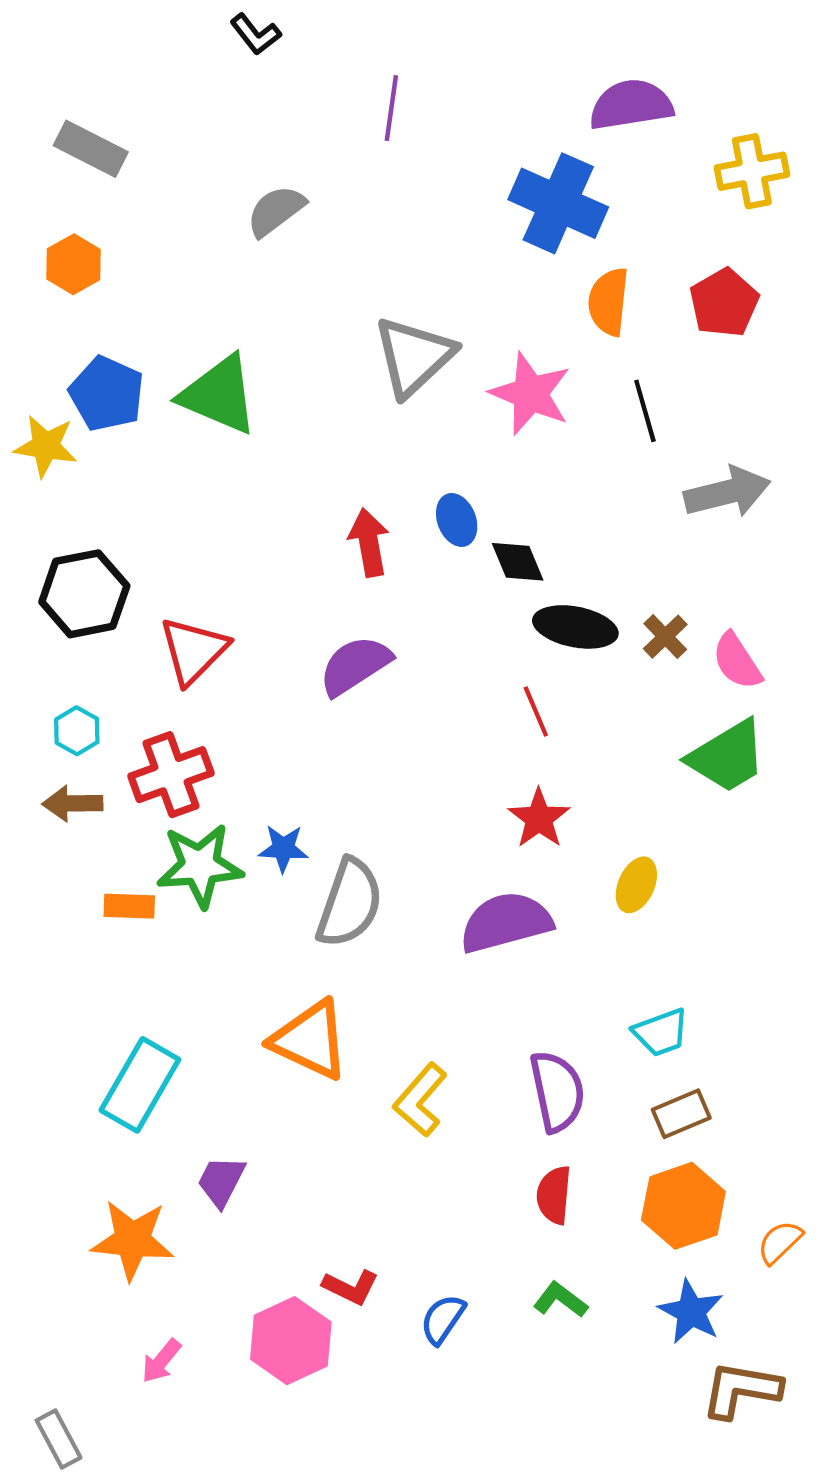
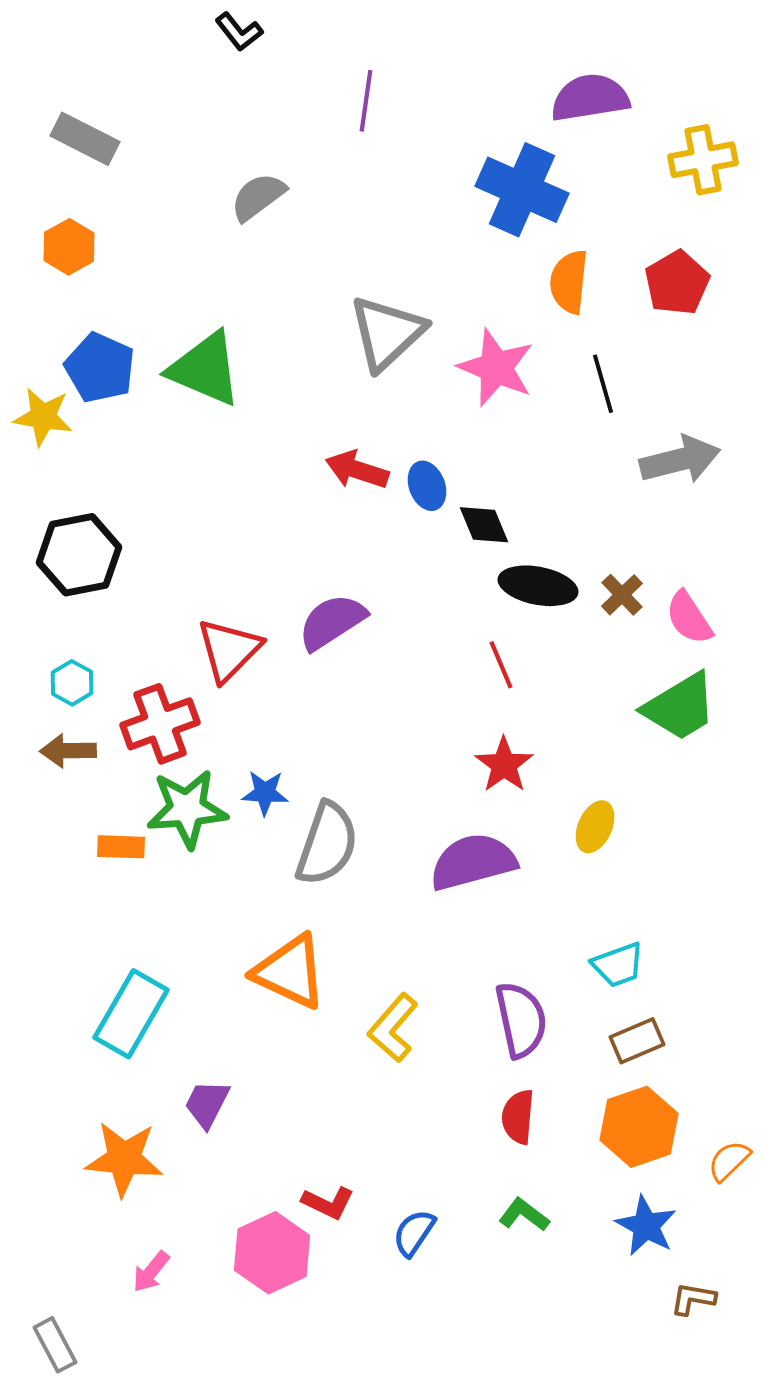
red arrow: (369, 542) -> (357, 470), moved, turned -62
red triangle: (193, 650) -> (229, 650), moved
brown L-shape: (741, 1390) -> (693, 1299), size x0.6

